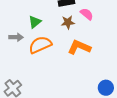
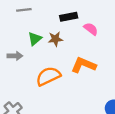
brown star: (68, 22) -> (55, 39), moved
orange semicircle: (40, 45) -> (48, 76), moved

